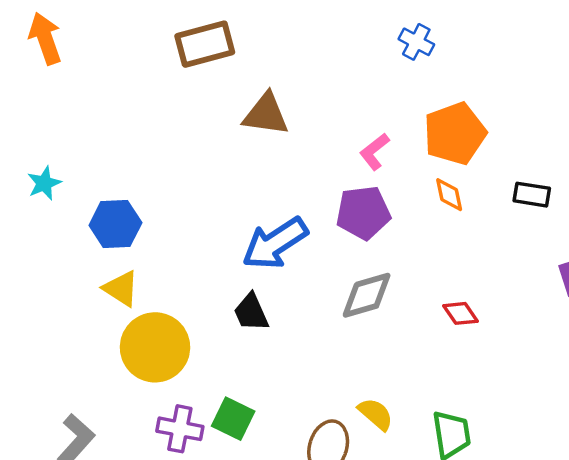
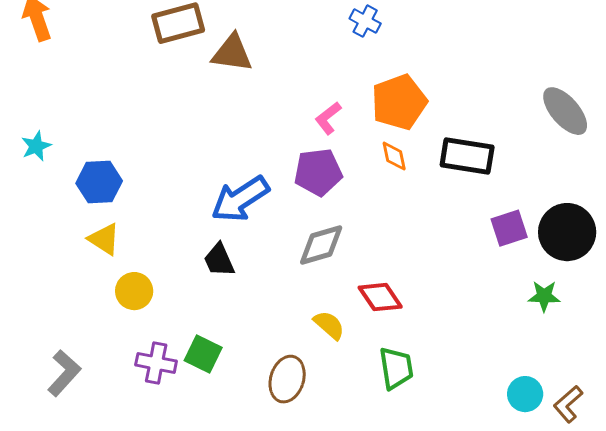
brown triangle: (266, 114) -> (232, 53), moved
black rectangle: (532, 195) -> (467, 156), size x1.6
red diamond: (460, 313) -> (380, 297), moved, size x1.4
yellow circle: (155, 347) -> (134, 291), size x0.6
yellow semicircle: (376, 414) -> (329, 325), moved

